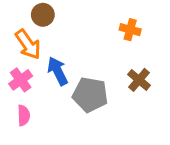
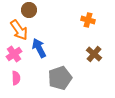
gray pentagon: (90, 95) -> (60, 78), moved, turned -30

